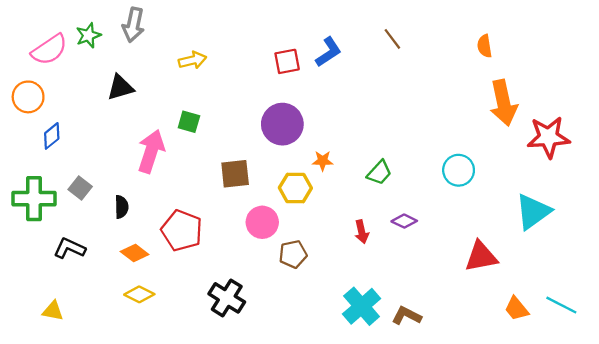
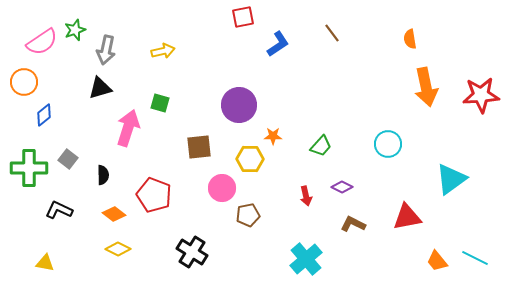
gray arrow: (133, 25) -> (106, 50), moved
red square: (287, 61) -> (243, 17), moved
black triangle: (120, 87) -> (100, 88), moved
red star: (548, 137) -> (481, 95), moved
brown L-shape: (407, 316) -> (353, 224), moved

